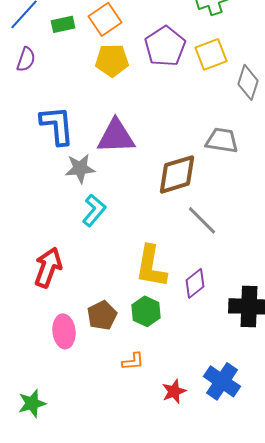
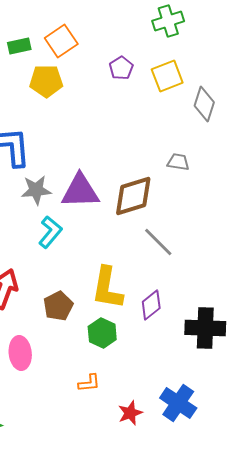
purple pentagon: (165, 46) -> (121, 68), size x0.6
yellow pentagon: (112, 60) -> (46, 81), moved
purple triangle: (116, 136) -> (80, 191), moved
gray trapezoid: (222, 140) -> (178, 162), size x0.7
brown pentagon: (102, 315) -> (58, 306), moved

